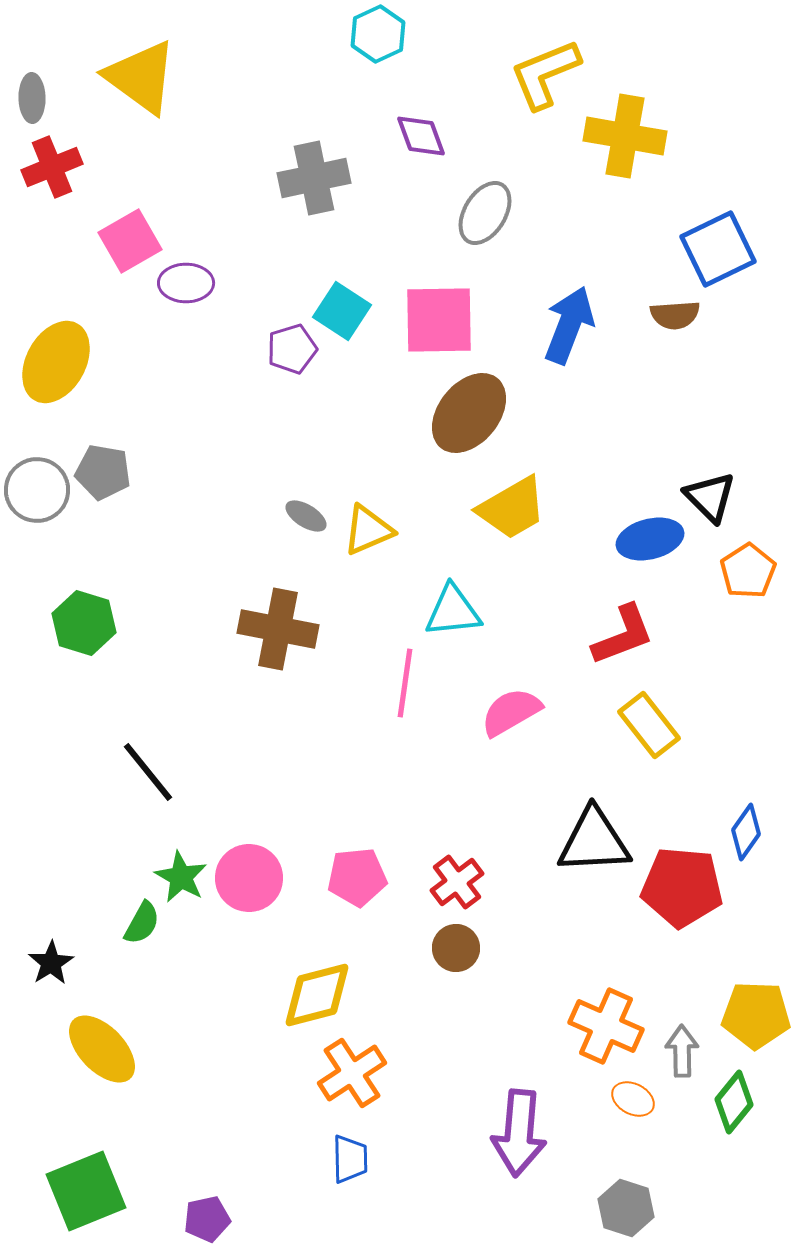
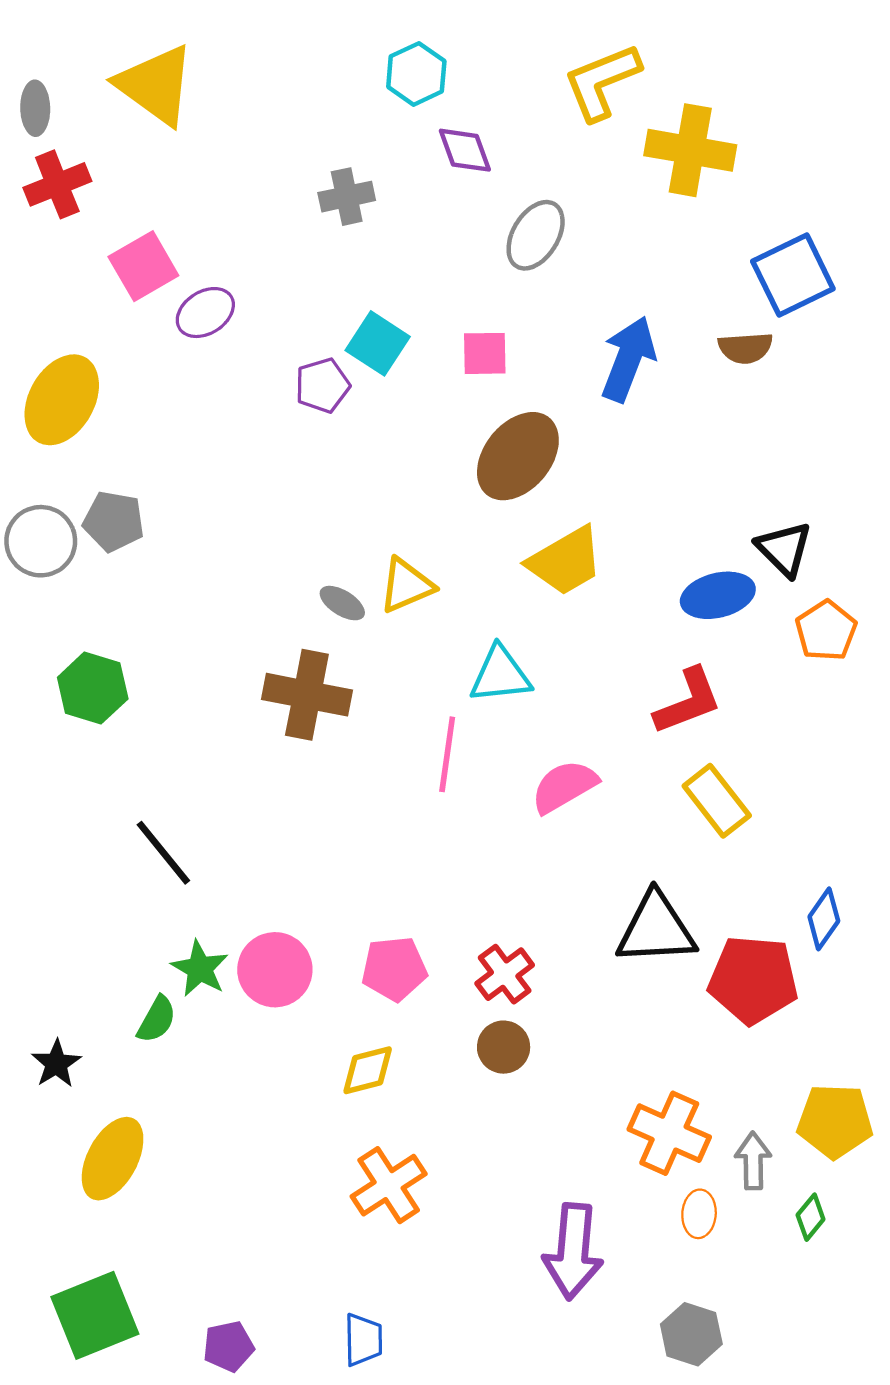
cyan hexagon: (378, 34) -> (416, 74), moved
gray cross: (314, 178) -> (347, 197), size x0.7
purple ellipse: (186, 283) -> (205, 313), turned -32
pink square: (439, 320) -> (485, 353), size x0.6
gray ellipse: (306, 516) -> (342, 603), moved
yellow diamond: (317, 995) -> (368, 1070), moved, size x0.7
yellow ellipse: (102, 1049) -> (113, 1159), turned 72
orange ellipse: (633, 1099) -> (699, 1214), turned 66
green diamond: (734, 1102) -> (811, 1217), size x0.7
blue trapezoid: (350, 1159) -> (363, 1340), moved

